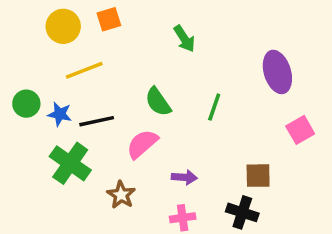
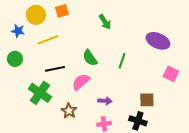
purple ellipse: (277, 72) -> (158, 41), turned -50
blue star: (60, 114) -> (18, 31), moved
pink square: (300, 130) -> (171, 74), turned -35

